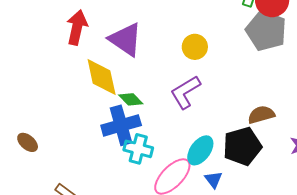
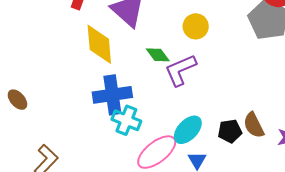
green diamond: (131, 99) -> (158, 55), moved
brown semicircle: (261, 115) -> (254, 125), moved, turned -108
black pentagon: (242, 146) -> (230, 131), size x0.6

